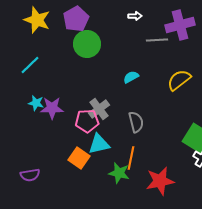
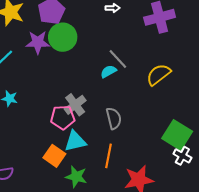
gray line: (157, 40) -> (118, 59), moved, turned 50
purple star: (52, 108) -> (38, 42), moved
green star: (119, 173) -> (76, 177), moved

